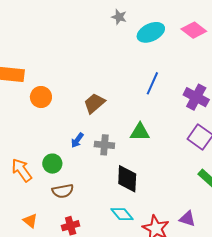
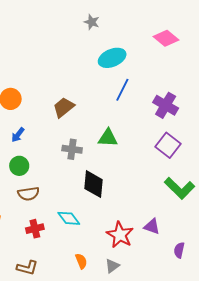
cyan ellipse: (151, 32) -> (112, 58), moved
blue arrow: (77, 140) -> (18, 135), moved
cyan diamond: (122, 214) -> (69, 218), moved

